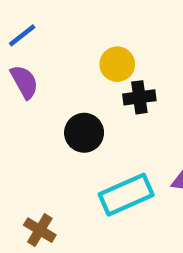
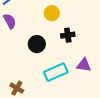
black cross: (139, 97) -> (68, 35), moved

